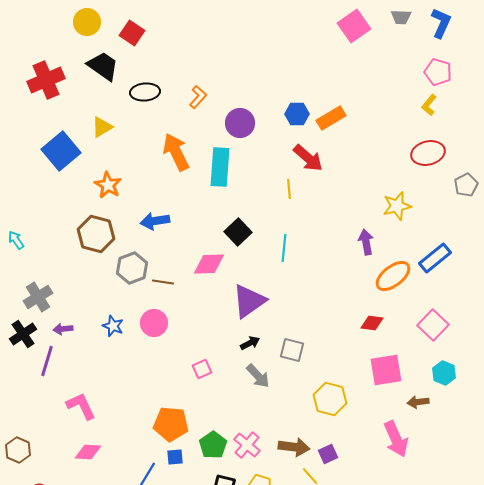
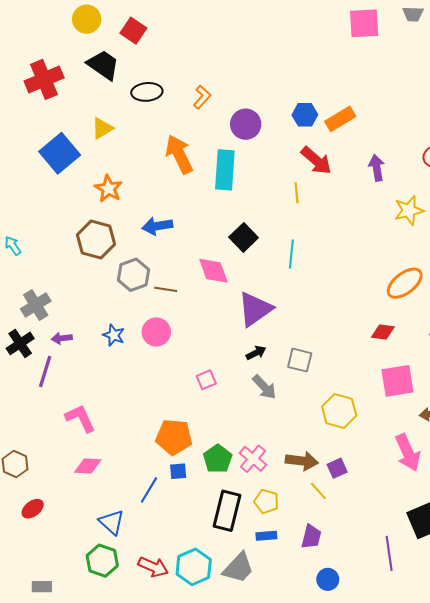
pink square: (354, 26) -> (364, 23), turned 32
purple arrow: (366, 242) -> (377, 168), moved
pink diamond: (209, 264) -> (213, 271), turned 72

